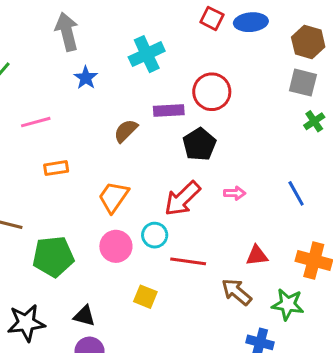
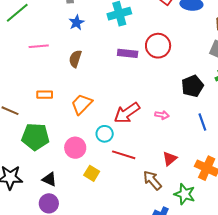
brown semicircle: (126, 131) -> (75, 59), moved, turned -36
black pentagon: (199, 144) -> (192, 86), moved
orange rectangle: (56, 168) -> (45, 95), moved
pink circle: (116, 246) -> (75, 148), moved
red triangle: (257, 256) -> (170, 159), turned -42

